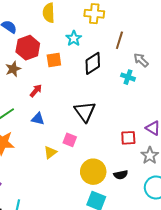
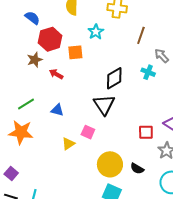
black diamond: (93, 63) -> (114, 78), moved
red arrow: (36, 91) -> (56, 74), moved, turned -104
black semicircle: (121, 175) -> (137, 169), turned 40

